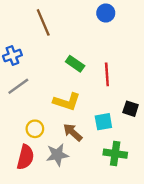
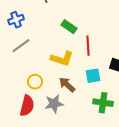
red line: (107, 74) -> (88, 46), moved

